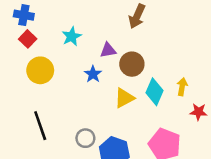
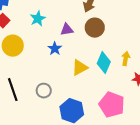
brown circle: (132, 64) -> (95, 28), moved
gray circle: (85, 138) -> (44, 91), moved

